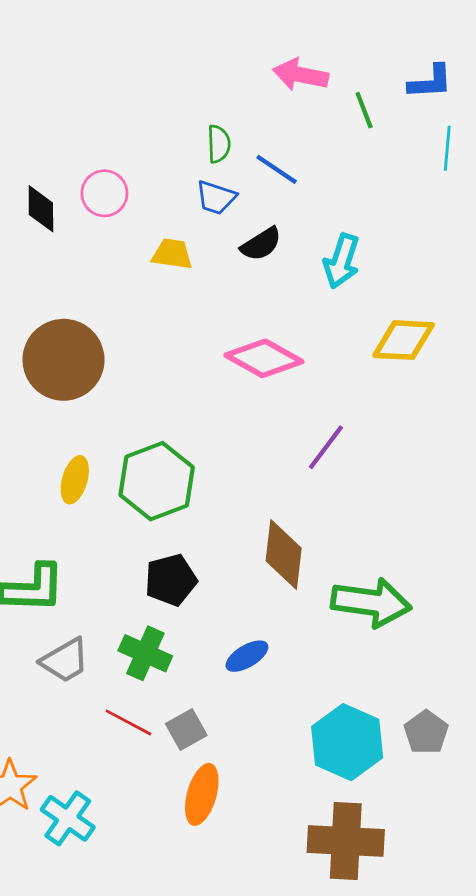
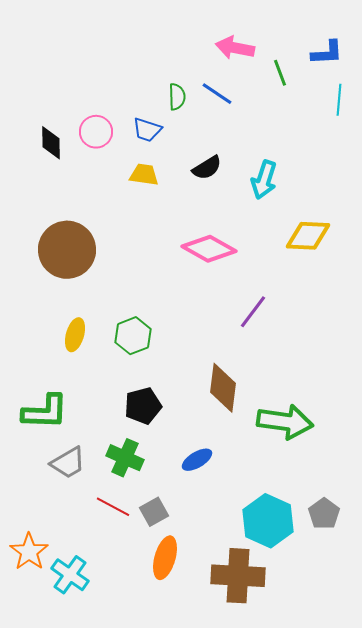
blue line: (277, 169) -> (217, 94), moved
blue trapezoid: (216, 198) -> (147, 130), moved
green hexagon: (157, 481) -> (133, 336), size x0.7
brown cross: (346, 841) -> (238, 576), moved

